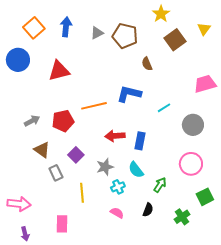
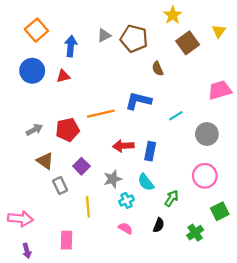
blue arrow: (66, 27) -> (71, 46), moved
blue circle: (18, 60) -> (32, 71), moved
red triangle: (59, 71) -> (63, 76), size x0.6

